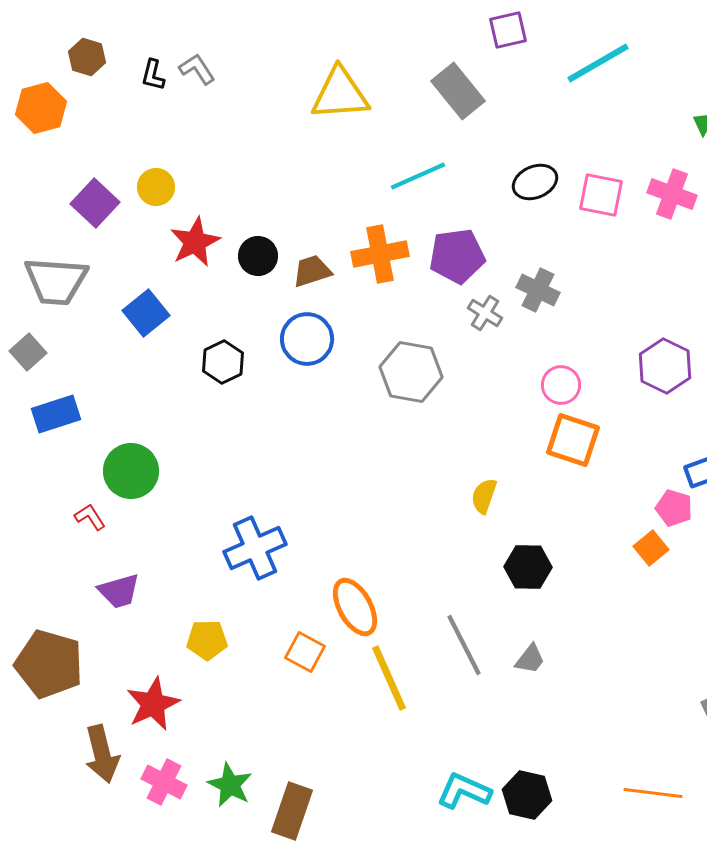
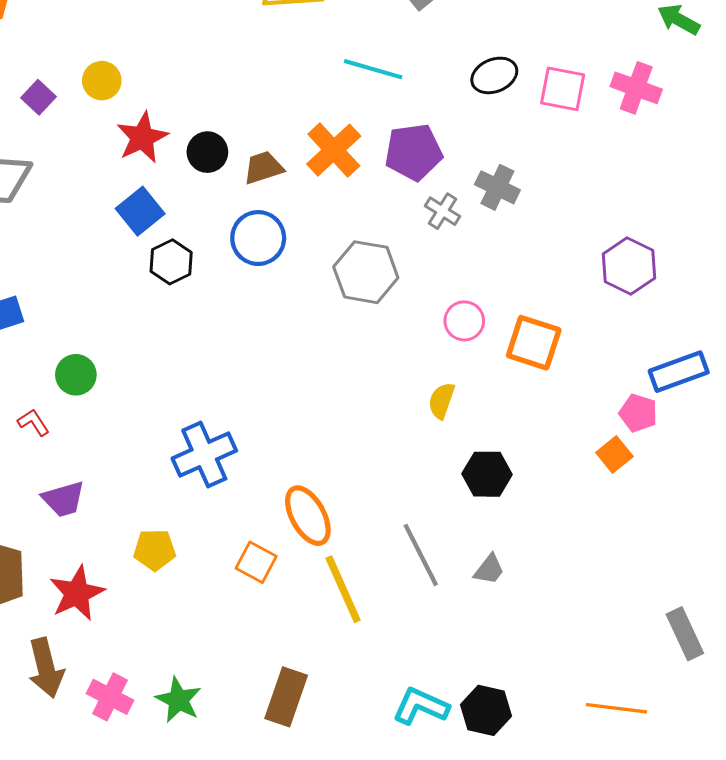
cyan line: (418, 176) -> (373, 69), turned 40
purple square: (95, 203) -> (39, 97), size x0.7
orange cross: (380, 254) -> (334, 150), turned -32
blue square: (146, 313) -> (140, 211), moved
pink circle: (561, 385) -> (464, 321), moved
green circle: (131, 471) -> (76, 375), size x0.7
red star: (153, 704) -> (77, 593), moved
brown rectangle: (292, 811) -> (286, 697), moved

